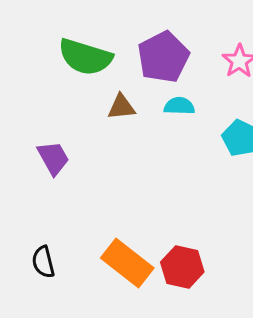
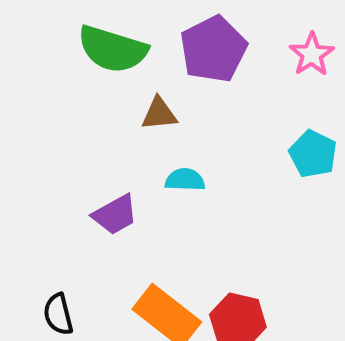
cyan semicircle: (179, 106) -> (185, 180), moved
purple trapezoid: (53, 158) -> (115, 215), moved, turned 90

